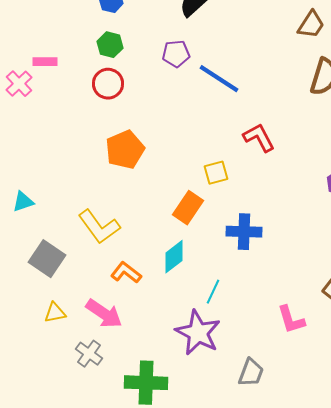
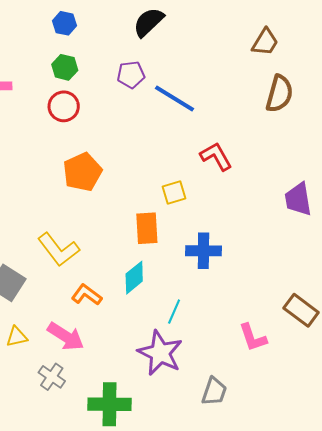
orange rectangle: (188, 208) -> (147, 228), turned -36

